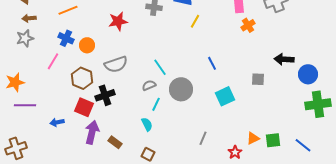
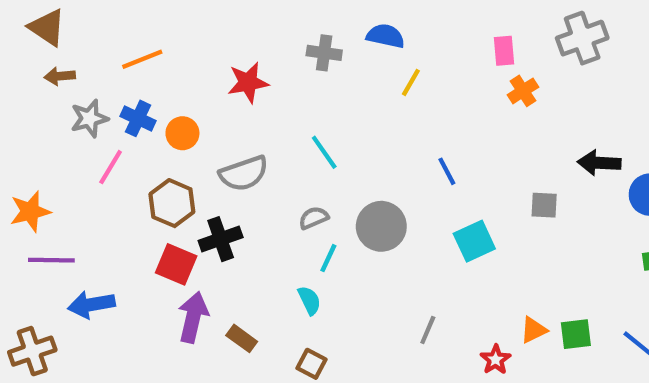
gray star: (25, 38) -> (89, 118), moved
cyan line: (160, 67) -> (324, 152), moved
blue arrow: (57, 122) -> (91, 305), moved, size x1.5

